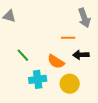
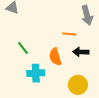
orange semicircle: (56, 62) -> (55, 57), turned 36
yellow circle: (70, 84) -> (78, 85), moved

